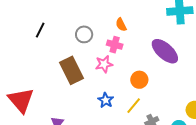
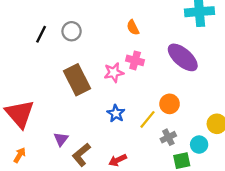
gray circle: (84, 34) -> (72, 31), moved
pink cross: (115, 45) -> (135, 60), moved
orange circle: (139, 80) -> (170, 104), moved

